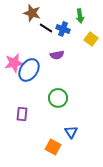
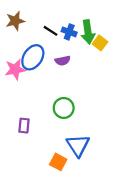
brown star: (32, 13) -> (15, 21), moved, turned -30
green arrow: (80, 16) -> (88, 32), moved, size x1.5
blue ellipse: (29, 70) -> (33, 57), moved
blue triangle: (71, 132) -> (78, 145), size x1.6

